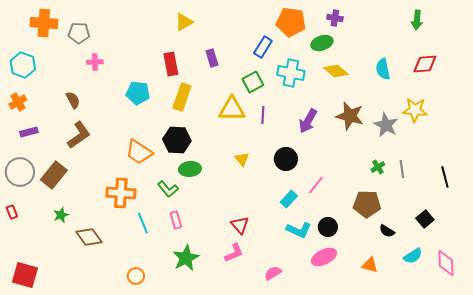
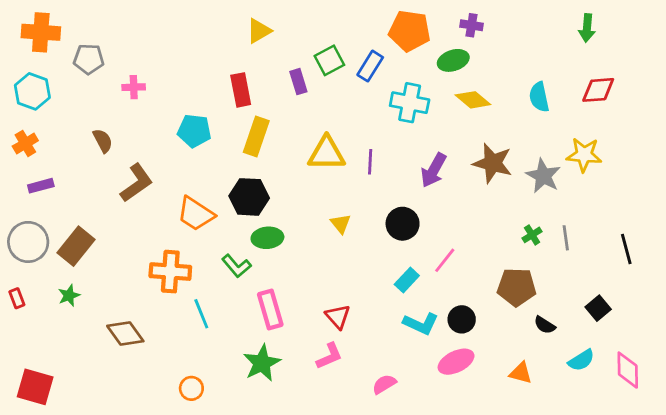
orange cross: (44, 23) -> (41, 32), moved
gray pentagon: (79, 33) -> (89, 59), moved
green square: (253, 82) -> (329, 60), moved
brown L-shape: (79, 135) -> (137, 183), moved
green star: (61, 215) -> (69, 295), moved
pink rectangle: (176, 220) -> (270, 310), moved, size x1.5

